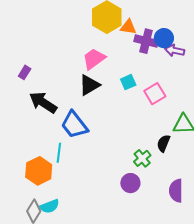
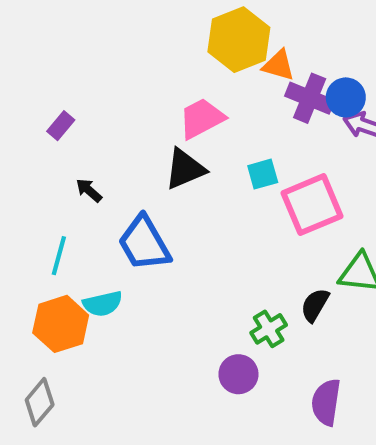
pink square: (155, 94) -> (312, 205), size x1.4
black arrow: (43, 103) -> (89, 190), size x0.5
cyan line: (59, 153) -> (59, 256), moved
cyan semicircle: (50, 206) -> (103, 304), moved

